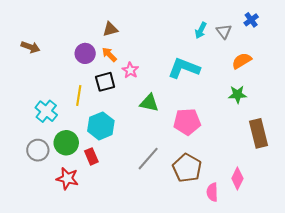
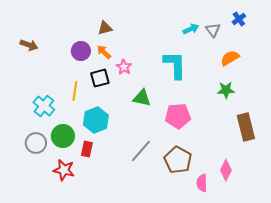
cyan arrow: (201, 30) -> (191, 29), turned -140
cyan L-shape: (184, 68) -> (175, 65), turned 68
red rectangle: (91, 156) -> (87, 149), turned 35

